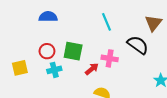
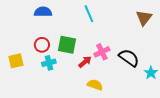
cyan line: (106, 22) -> (89, 14), moved
black semicircle: (138, 45) -> (129, 58), moved
pink cross: (110, 58) -> (102, 52), turned -35

